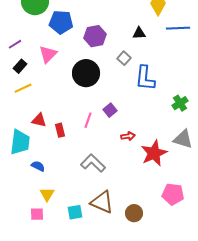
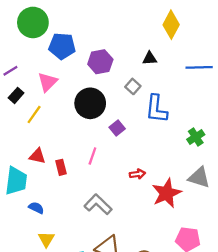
blue line: (178, 28) -> (199, 67), moved
yellow line: (23, 88) -> (34, 115), moved, turned -30
purple square: (110, 110) -> (117, 128), moved

